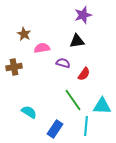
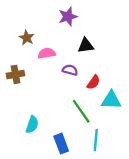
purple star: (83, 15) -> (68, 17), moved
cyan triangle: (102, 106) -> (111, 100), moved
cyan semicircle: (29, 112) -> (32, 125), turned 77
blue rectangle: (55, 129) -> (61, 144), turned -54

